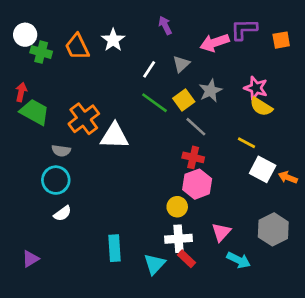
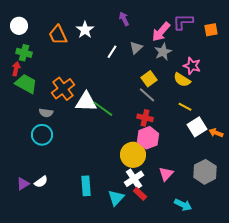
pink arrow: (215, 43) -> (161, 32), turned -30
green cross: (41, 52) -> (24, 53), moved
gray star: (211, 91) -> (163, 52), moved
yellow square: (184, 100) -> (149, 79), moved
green line: (155, 103) -> (103, 109), moved
yellow semicircle: (261, 107) -> (182, 80), moved
white square: (263, 169) -> (197, 127), turned 30
yellow circle: (177, 207) -> (133, 155), size x1.6
white semicircle: (62, 213) -> (41, 182), moved
white cross: (179, 239) -> (134, 179), turned -30
purple triangle: (30, 259) -> (23, 184), moved
cyan arrow: (239, 260) -> (183, 205), moved

